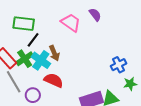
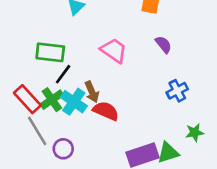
purple semicircle: (95, 15) -> (163, 45), moved
blue cross: (118, 65) -> (177, 91), moved
red semicircle: (54, 80) -> (106, 111), moved

